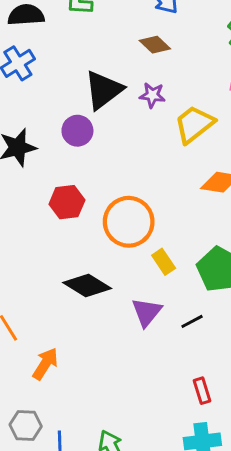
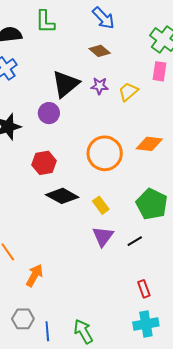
yellow trapezoid: (194, 124) -> (128, 92), moved, size x0.7
orange circle: (129, 222) -> (105, 153), moved
yellow rectangle: (164, 262) -> (101, 205), moved
black diamond: (87, 285) -> (62, 196), moved

